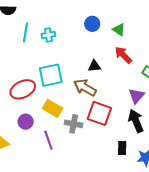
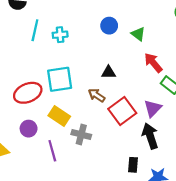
red arrow: (123, 55) -> (153, 63), moved
brown arrow: (85, 87) -> (97, 95), size x0.7
red square: (99, 113) -> (122, 111), moved, turned 30

